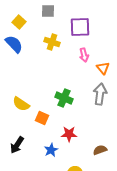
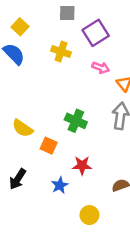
gray square: (48, 11) -> (67, 13), moved
purple square: (80, 27) -> (96, 33), turned -30
pink arrow: (84, 55) -> (101, 68), turned -56

